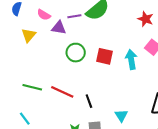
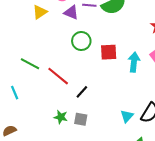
red square: (105, 56) -> (109, 52), turned -30
black line: (89, 101) -> (82, 92), turned 48
cyan triangle: (121, 116) -> (127, 116), moved

